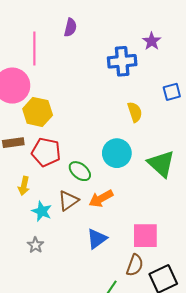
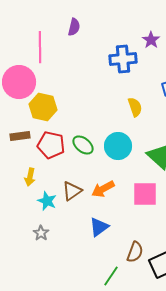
green ellipse: (80, 171) -> (83, 145), moved
pink square: (145, 236) -> (145, 194), moved

